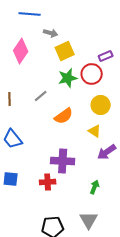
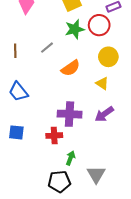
purple arrow: (107, 152) -> (104, 114), moved
green arrow: (95, 187) -> (71, 158), moved

